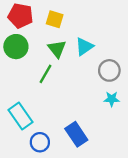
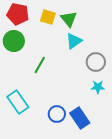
green triangle: (57, 49) -> (69, 19), moved
blue rectangle: (76, 134) -> (80, 118), moved
blue circle: (40, 142) -> (57, 114), moved

